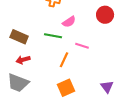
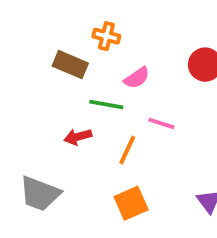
brown rectangle: (19, 37) -> (70, 65), moved
red arrow: (23, 60) -> (78, 137), moved

